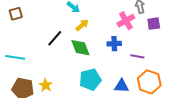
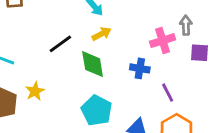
purple line: (137, 56) -> (168, 93), turned 40
cyan pentagon: (90, 80) -> (97, 110), turned 30
yellow star: (46, 85) -> (35, 91), moved

